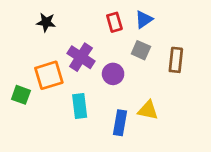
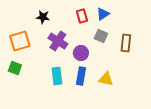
black star: (46, 22) -> (43, 17), moved
orange square: (49, 75) -> (20, 41), moved
blue rectangle: (120, 123) -> (81, 76), moved

